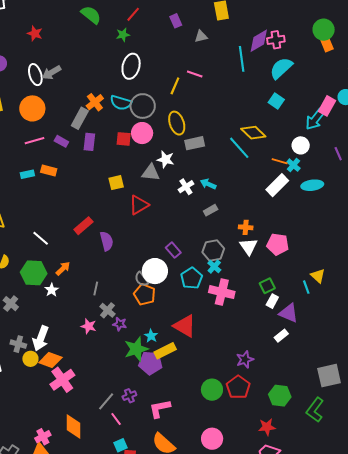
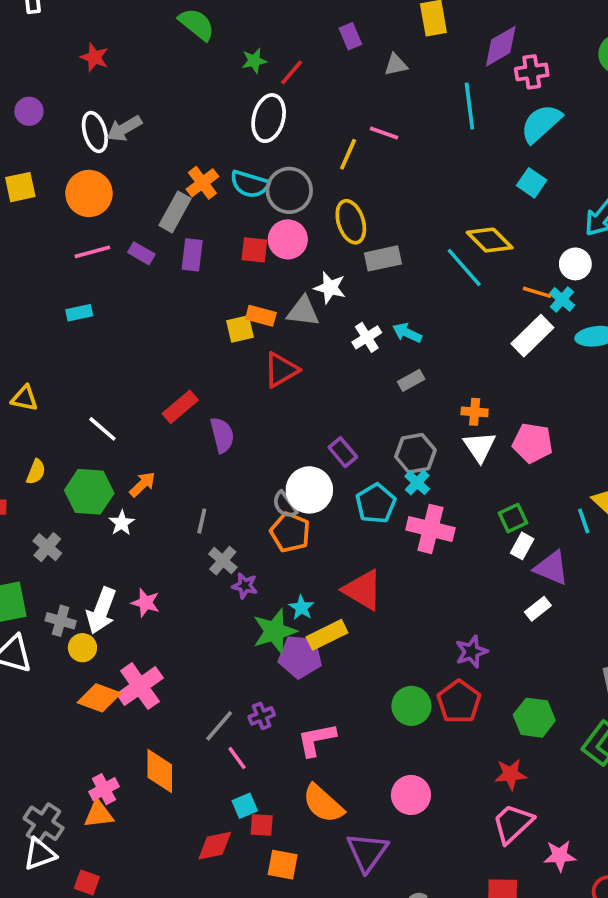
red line: (133, 14) -> (292, 72), moved
purple diamond: (259, 41) -> (501, 46), moved
orange rectangle: (49, 171) -> (261, 316), moved
pink star: (89, 326) -> (145, 603), moved
orange diamond: (50, 360) -> (99, 698), moved

